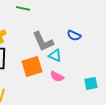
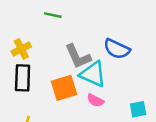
blue semicircle: (74, 35) -> (117, 49), size x1.5
cyan triangle: (55, 55) -> (93, 74), size x1.6

